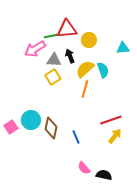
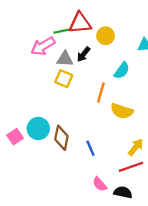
black arrow: (70, 56) -> (83, 54), turned -120
yellow semicircle: (85, 69) -> (122, 111), moved, turned -120
cyan semicircle: (103, 70) -> (122, 71), turned 56
yellow square: (53, 77) -> (64, 79), turned -35
red line: (111, 120) -> (131, 167), moved

